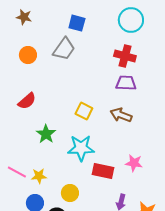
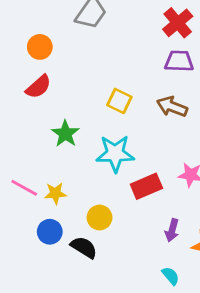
orange circle: (28, 55) -> (40, 47), moved
red cross: (125, 56) -> (178, 23), turned 35
red rectangle: (103, 171) -> (146, 186), turned -35

